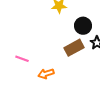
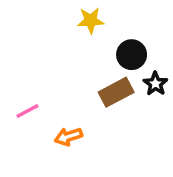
pink line: (22, 59) -> (27, 111), turned -48

